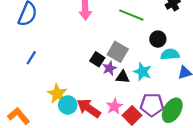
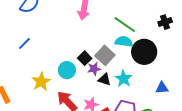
black circle: (158, 39) -> (144, 52), size x1.6
cyan semicircle: (170, 54) -> (124, 42), moved
cyan circle: (68, 105) -> (67, 70), moved

